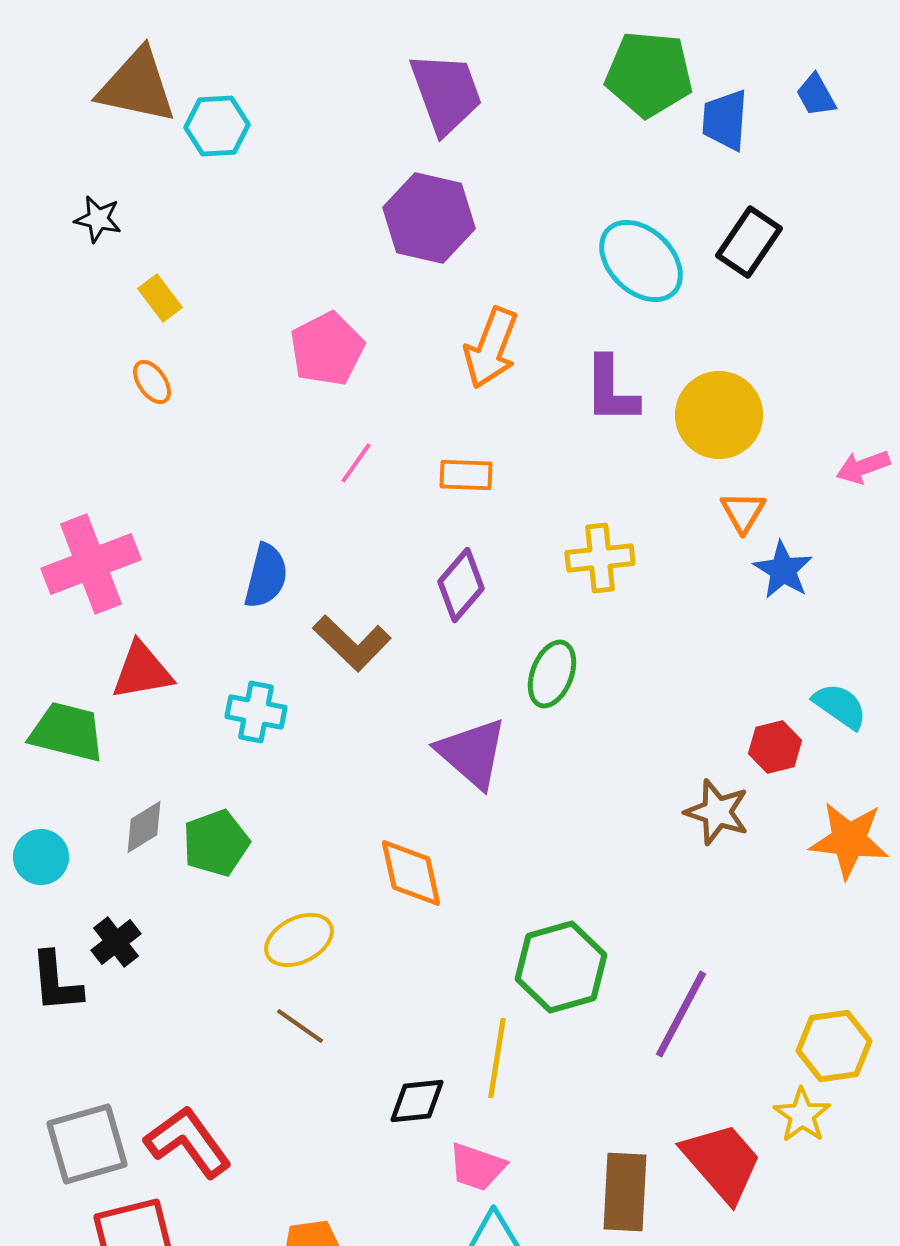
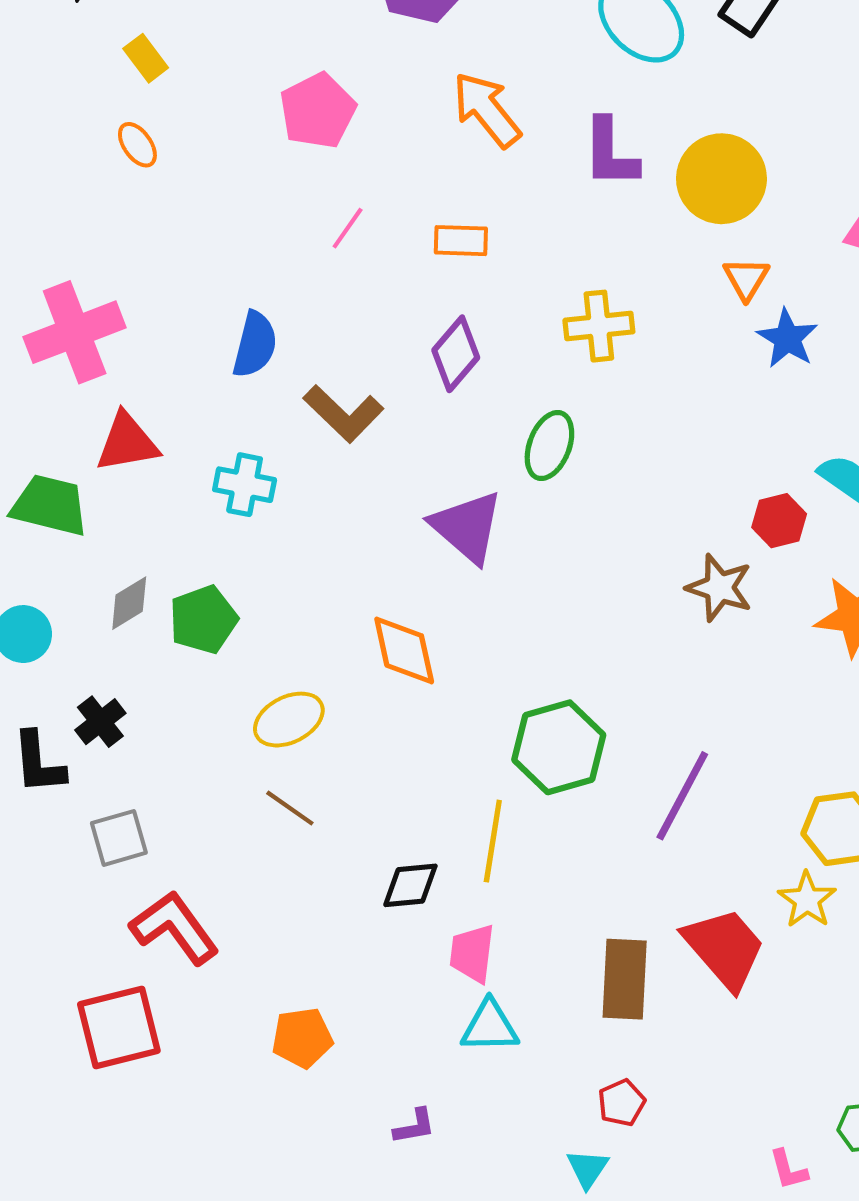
orange arrow: (491, 348) -> (487, 110), turned 120
gray square: (87, 1144) -> (119, 838), moved, size x0.7
pink trapezoid: (477, 1167) -> (472, 953), turned 78

